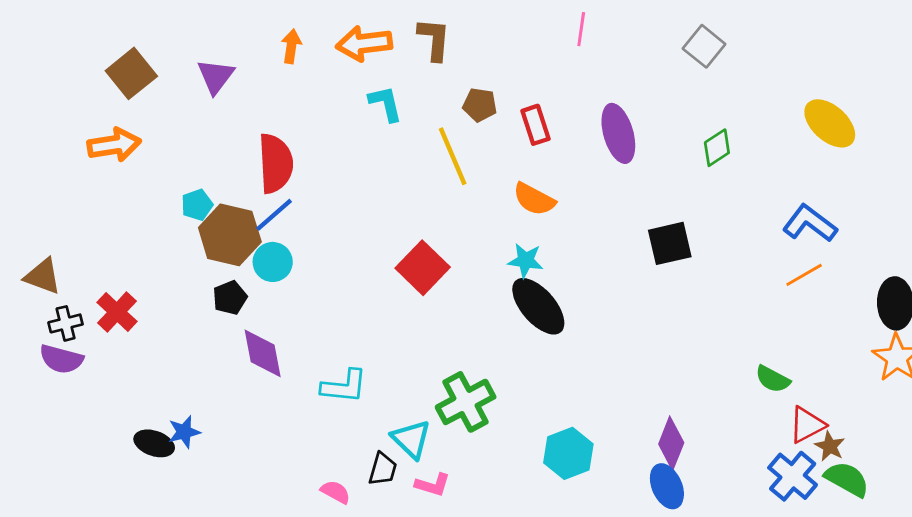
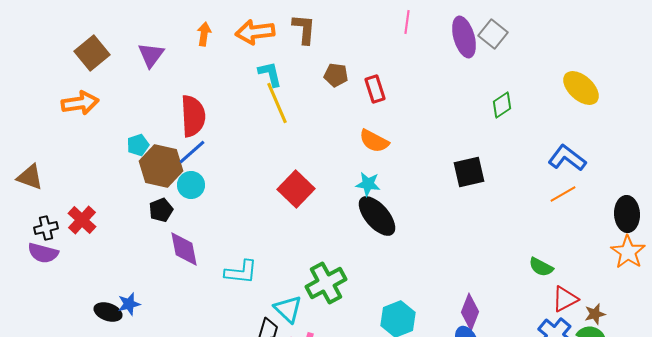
purple ellipse: (618, 133) -> (464, 37), moved
yellow line: (453, 156) -> (277, 103), moved
brown triangle: (43, 276) -> (30, 177), moved
brown star: (830, 446) -> (595, 314), moved, turned 30

